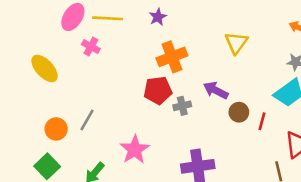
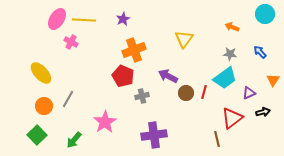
yellow ellipse: (45, 68) -> (41, 73), moved
red pentagon: (158, 90) -> (123, 76), turned 30
gray cross: (182, 106) -> (142, 96), moved
red line: (262, 121) -> (204, 92), moved

